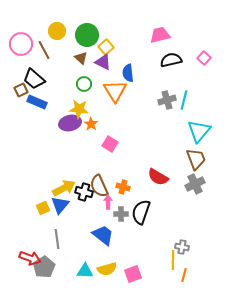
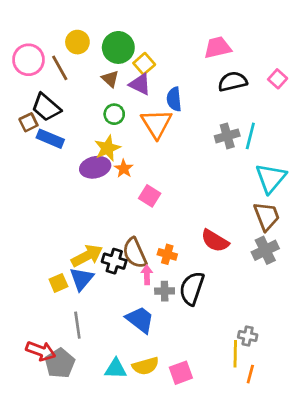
yellow star: (79, 109) -> (107, 148), turned -30

